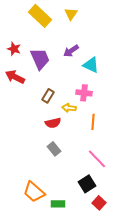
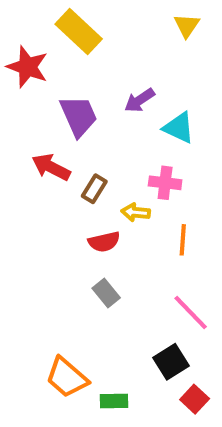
yellow triangle: (71, 14) -> (187, 26), moved
red star: (14, 49) -> (27, 67), moved, size x1.5
red arrow: (15, 77) -> (51, 167), moved

